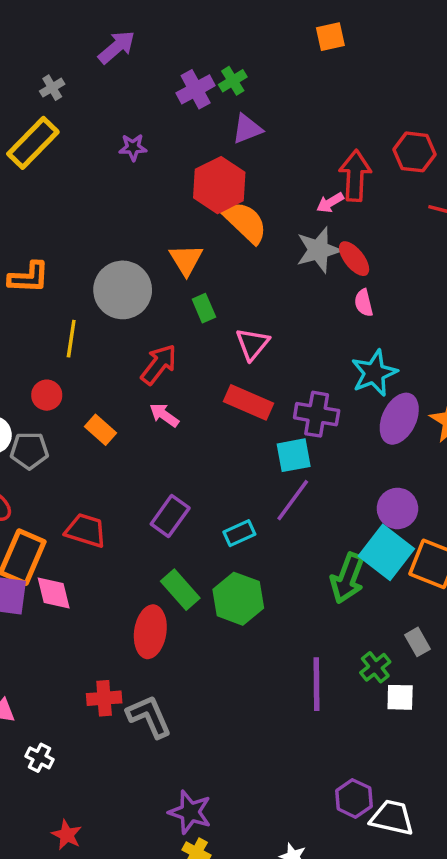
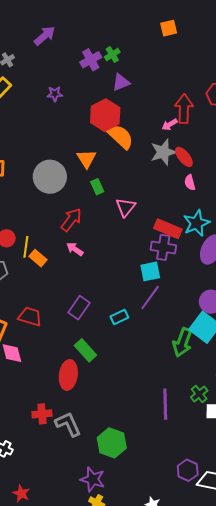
yellow line: (71, 339) -> (26, 247), moved
red rectangle: (248, 402) -> (168, 229), moved
green hexagon: (238, 599) -> (112, 443), moved

